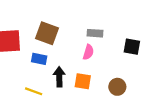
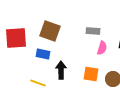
pink semicircle: (88, 52) -> (102, 48), moved
orange square: (83, 81) -> (91, 74), moved

